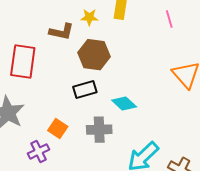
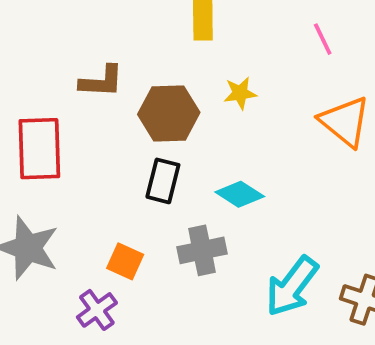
yellow star: (89, 17) -> (240, 93), moved
pink line: (169, 19) -> (323, 39), moved
black rectangle: (85, 90) -> (163, 181), turned -50

